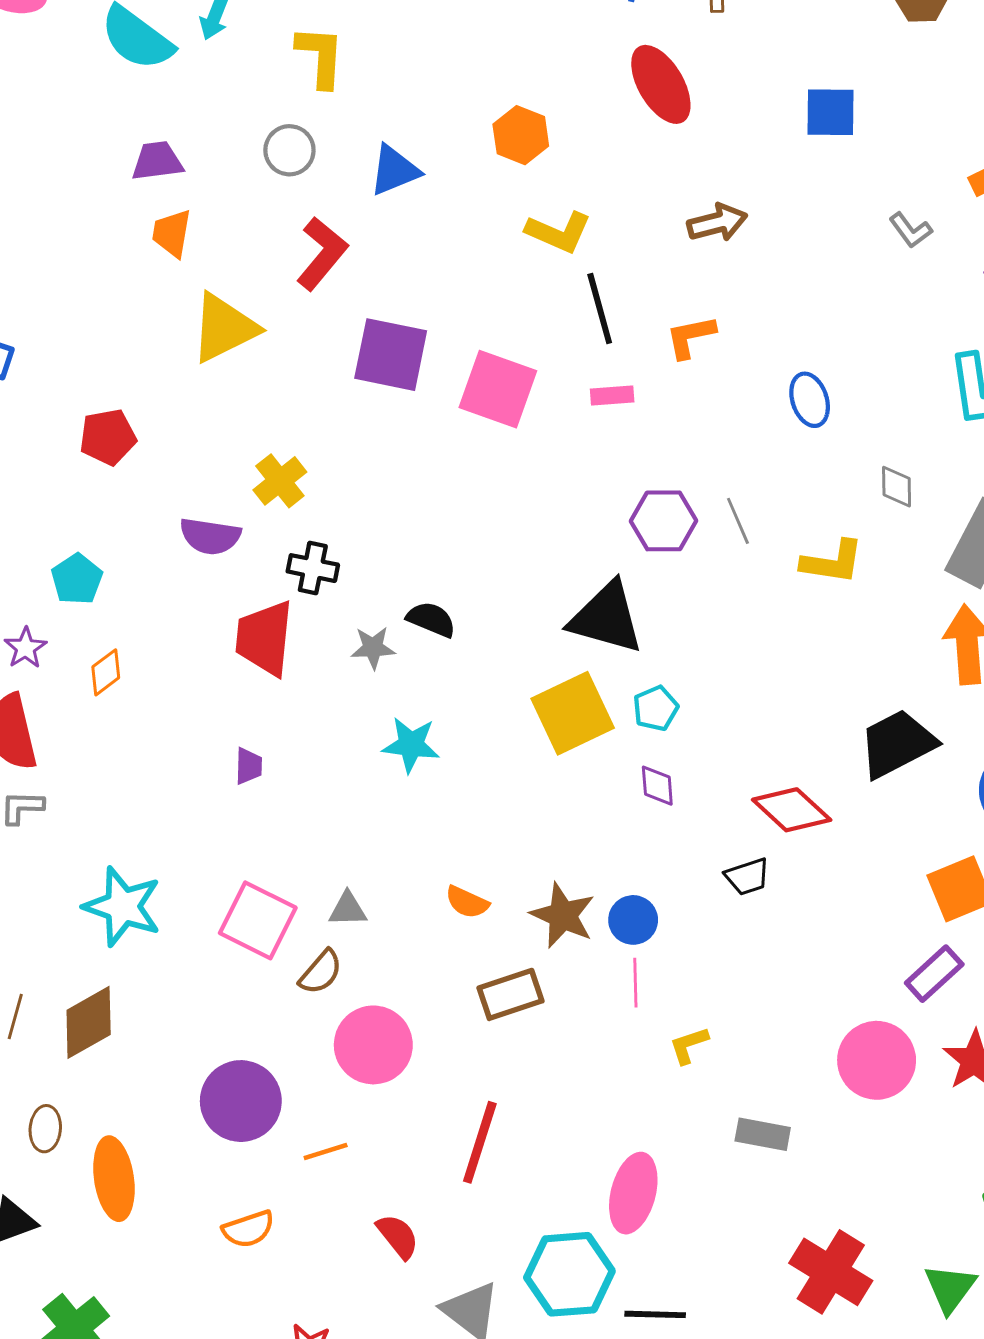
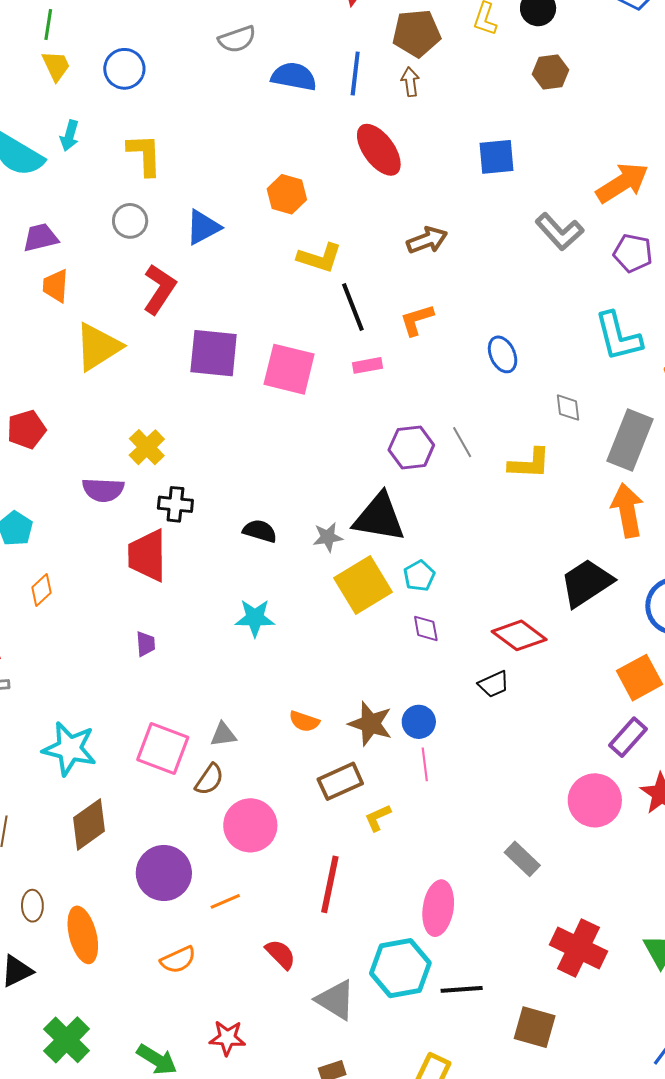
gray L-shape: (911, 230) -> (559, 232), size x1.6
gray star: (373, 648) -> (328, 537), moved
brown diamond: (89, 1022) -> (89, 824), moved
yellow L-shape: (689, 1045) -> (378, 818), moved
gray rectangle: (763, 1134) -> (522, 859), turned 39

